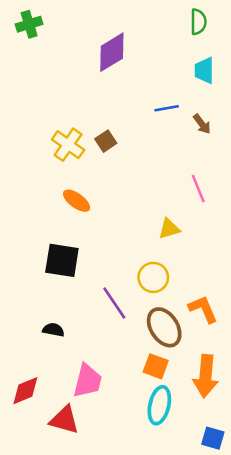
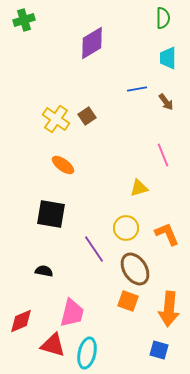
orange L-shape: (203, 309) -> (167, 234), moved
cyan ellipse: (159, 405) -> (87, 353), moved
blue square: (213, 438) -> (159, 350), moved

